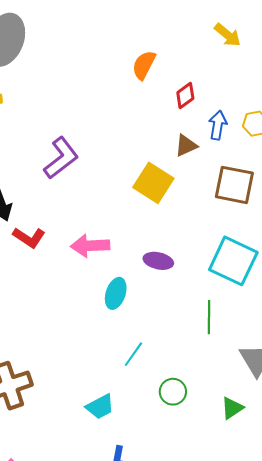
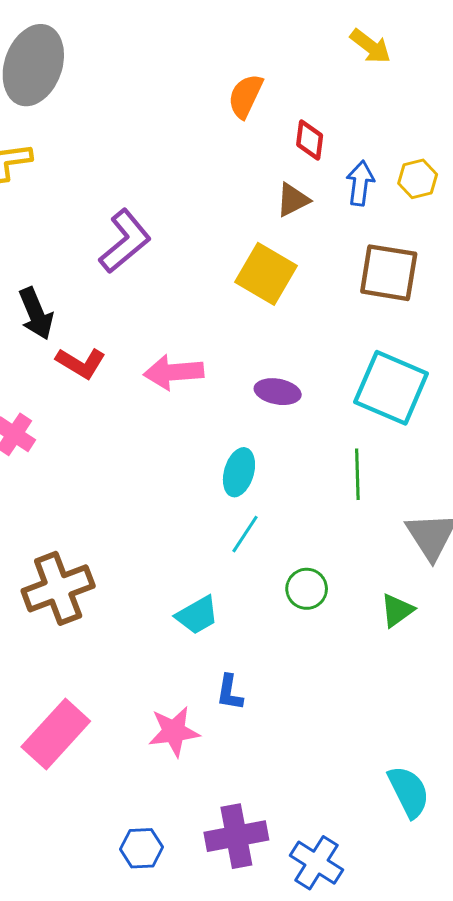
red diamond: (185, 96) -> (310, 140), turned -44
brown triangle: (186, 146) -> (293, 200), moved
cyan ellipse: (116, 293) -> (239, 472), moved

